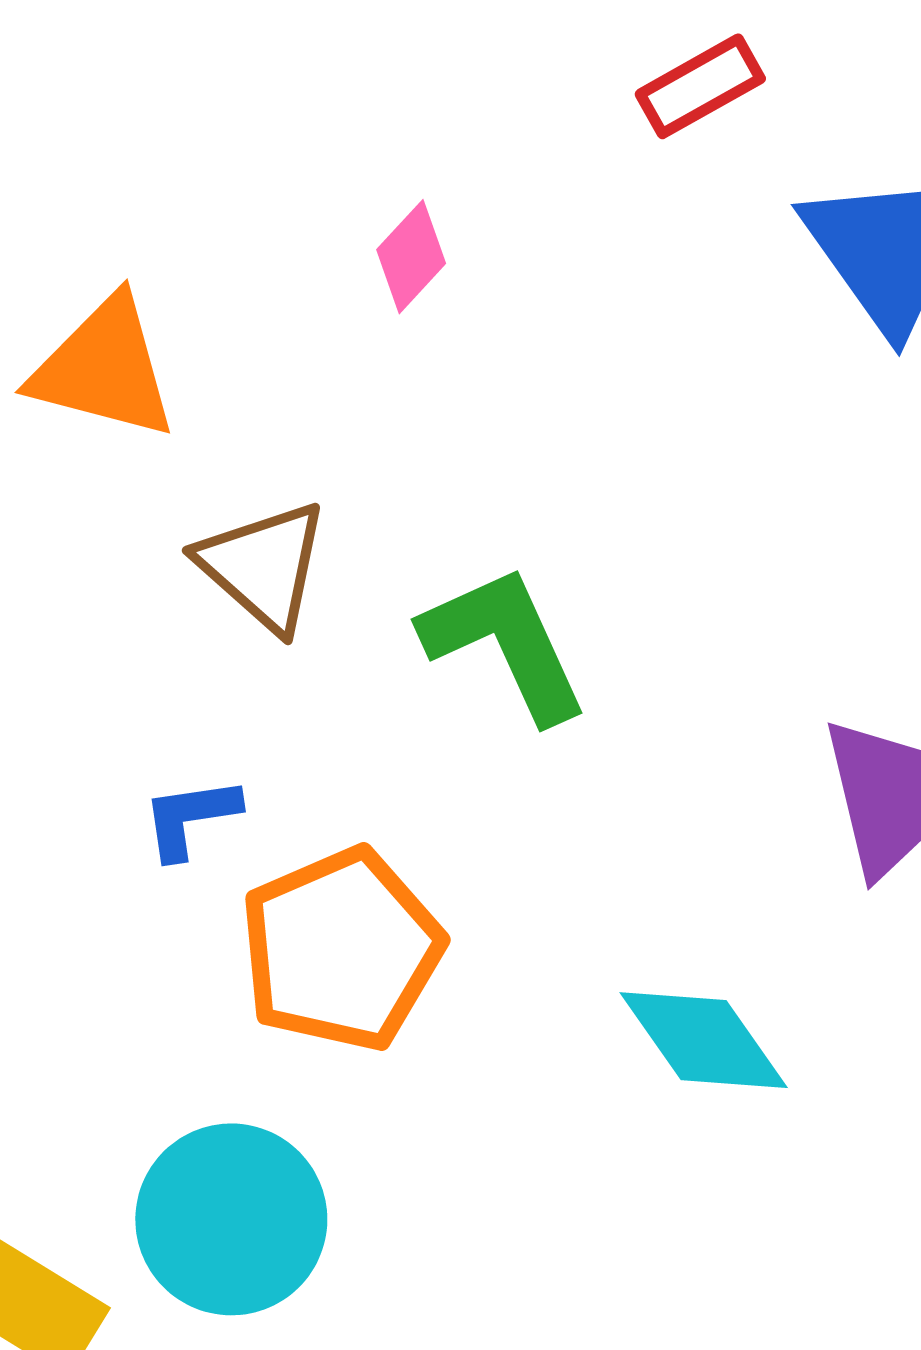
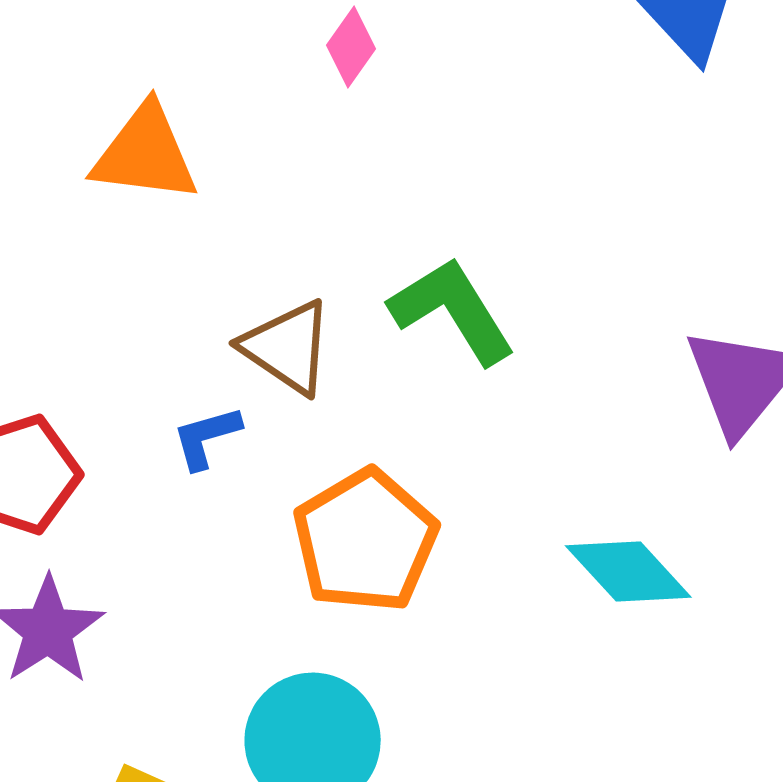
brown triangle: (263, 566) -> (287, 347), moved
blue L-shape: (190, 818) -> (206, 437), moved

